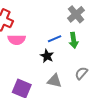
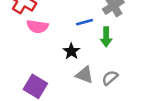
blue line: (55, 39) -> (85, 22), moved
gray triangle: (55, 81) -> (85, 75), moved

